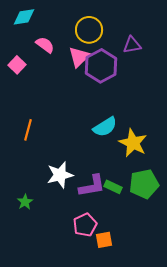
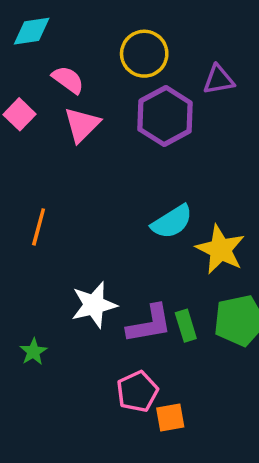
pink triangle: (79, 57) -> (82, 125), moved
green rectangle: (113, 187) -> (186, 326), turned 48

